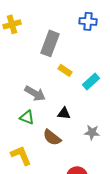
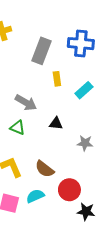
blue cross: (88, 21) -> (81, 44), moved, size x1.4
yellow rectangle: (65, 70) -> (57, 79), turned 48
brown semicircle: (52, 137) -> (45, 169), moved

